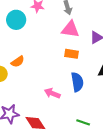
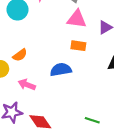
blue semicircle: (77, 82) -> (61, 70), moved, turned -90
pink arrow: (52, 93) -> (27, 85), moved

